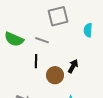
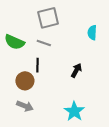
gray square: (58, 16) -> (48, 18), moved
brown circle: (55, 75) -> (25, 81), moved

